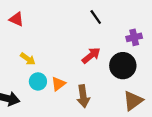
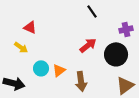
red triangle: (16, 19) -> (30, 27), moved
yellow arrow: (28, 59) -> (21, 47), moved

